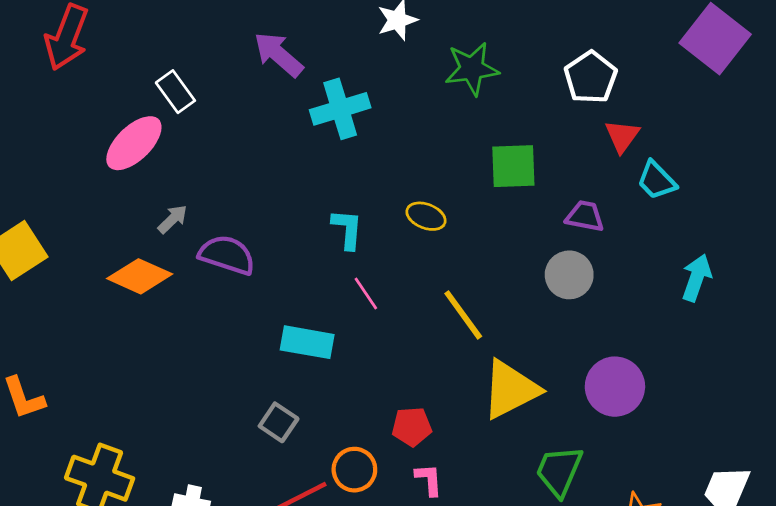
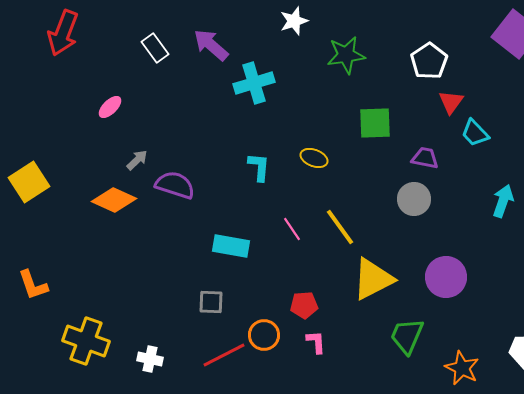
white rectangle: (175, 92) -> (155, 48), moved
pink ellipse: (134, 143) -> (110, 107), size x0.6
pink line: (366, 293) -> (292, 229), moved
gray square: (279, 422) -> (211, 302), turned -32

